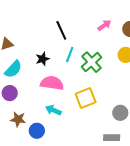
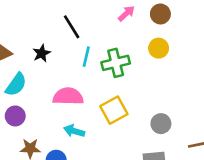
black star: (43, 59) -> (42, 53), moved
green cross: (91, 62) -> (116, 63), turned 35

